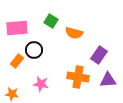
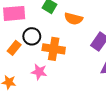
orange cross: (78, 77) -> (54, 49), moved

